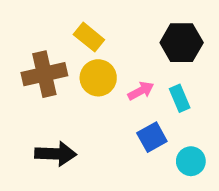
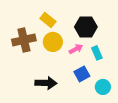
black hexagon: (182, 43) -> (86, 27), moved
black arrow: (56, 154) -> (46, 83), moved

